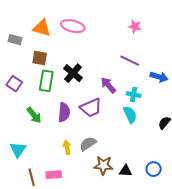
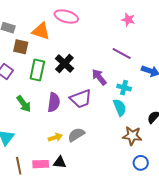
orange triangle: (42, 28) -> (41, 31), moved
brown square: (40, 58) -> (21, 47), moved
yellow arrow: (67, 147) -> (55, 137), turned 80
brown star: (103, 165) -> (132, 136), moved
black triangle: (126, 171) -> (60, 162), moved

